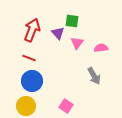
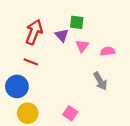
blue circle: (32, 81) -> (17, 86), moved

